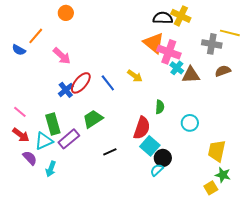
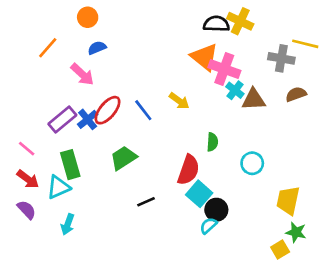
blue semicircle: (19, 50) -> (97, 48), moved, turned 128
purple rectangle: (69, 139) -> (62, 119), moved
purple semicircle: (30, 158) -> (27, 210), moved

